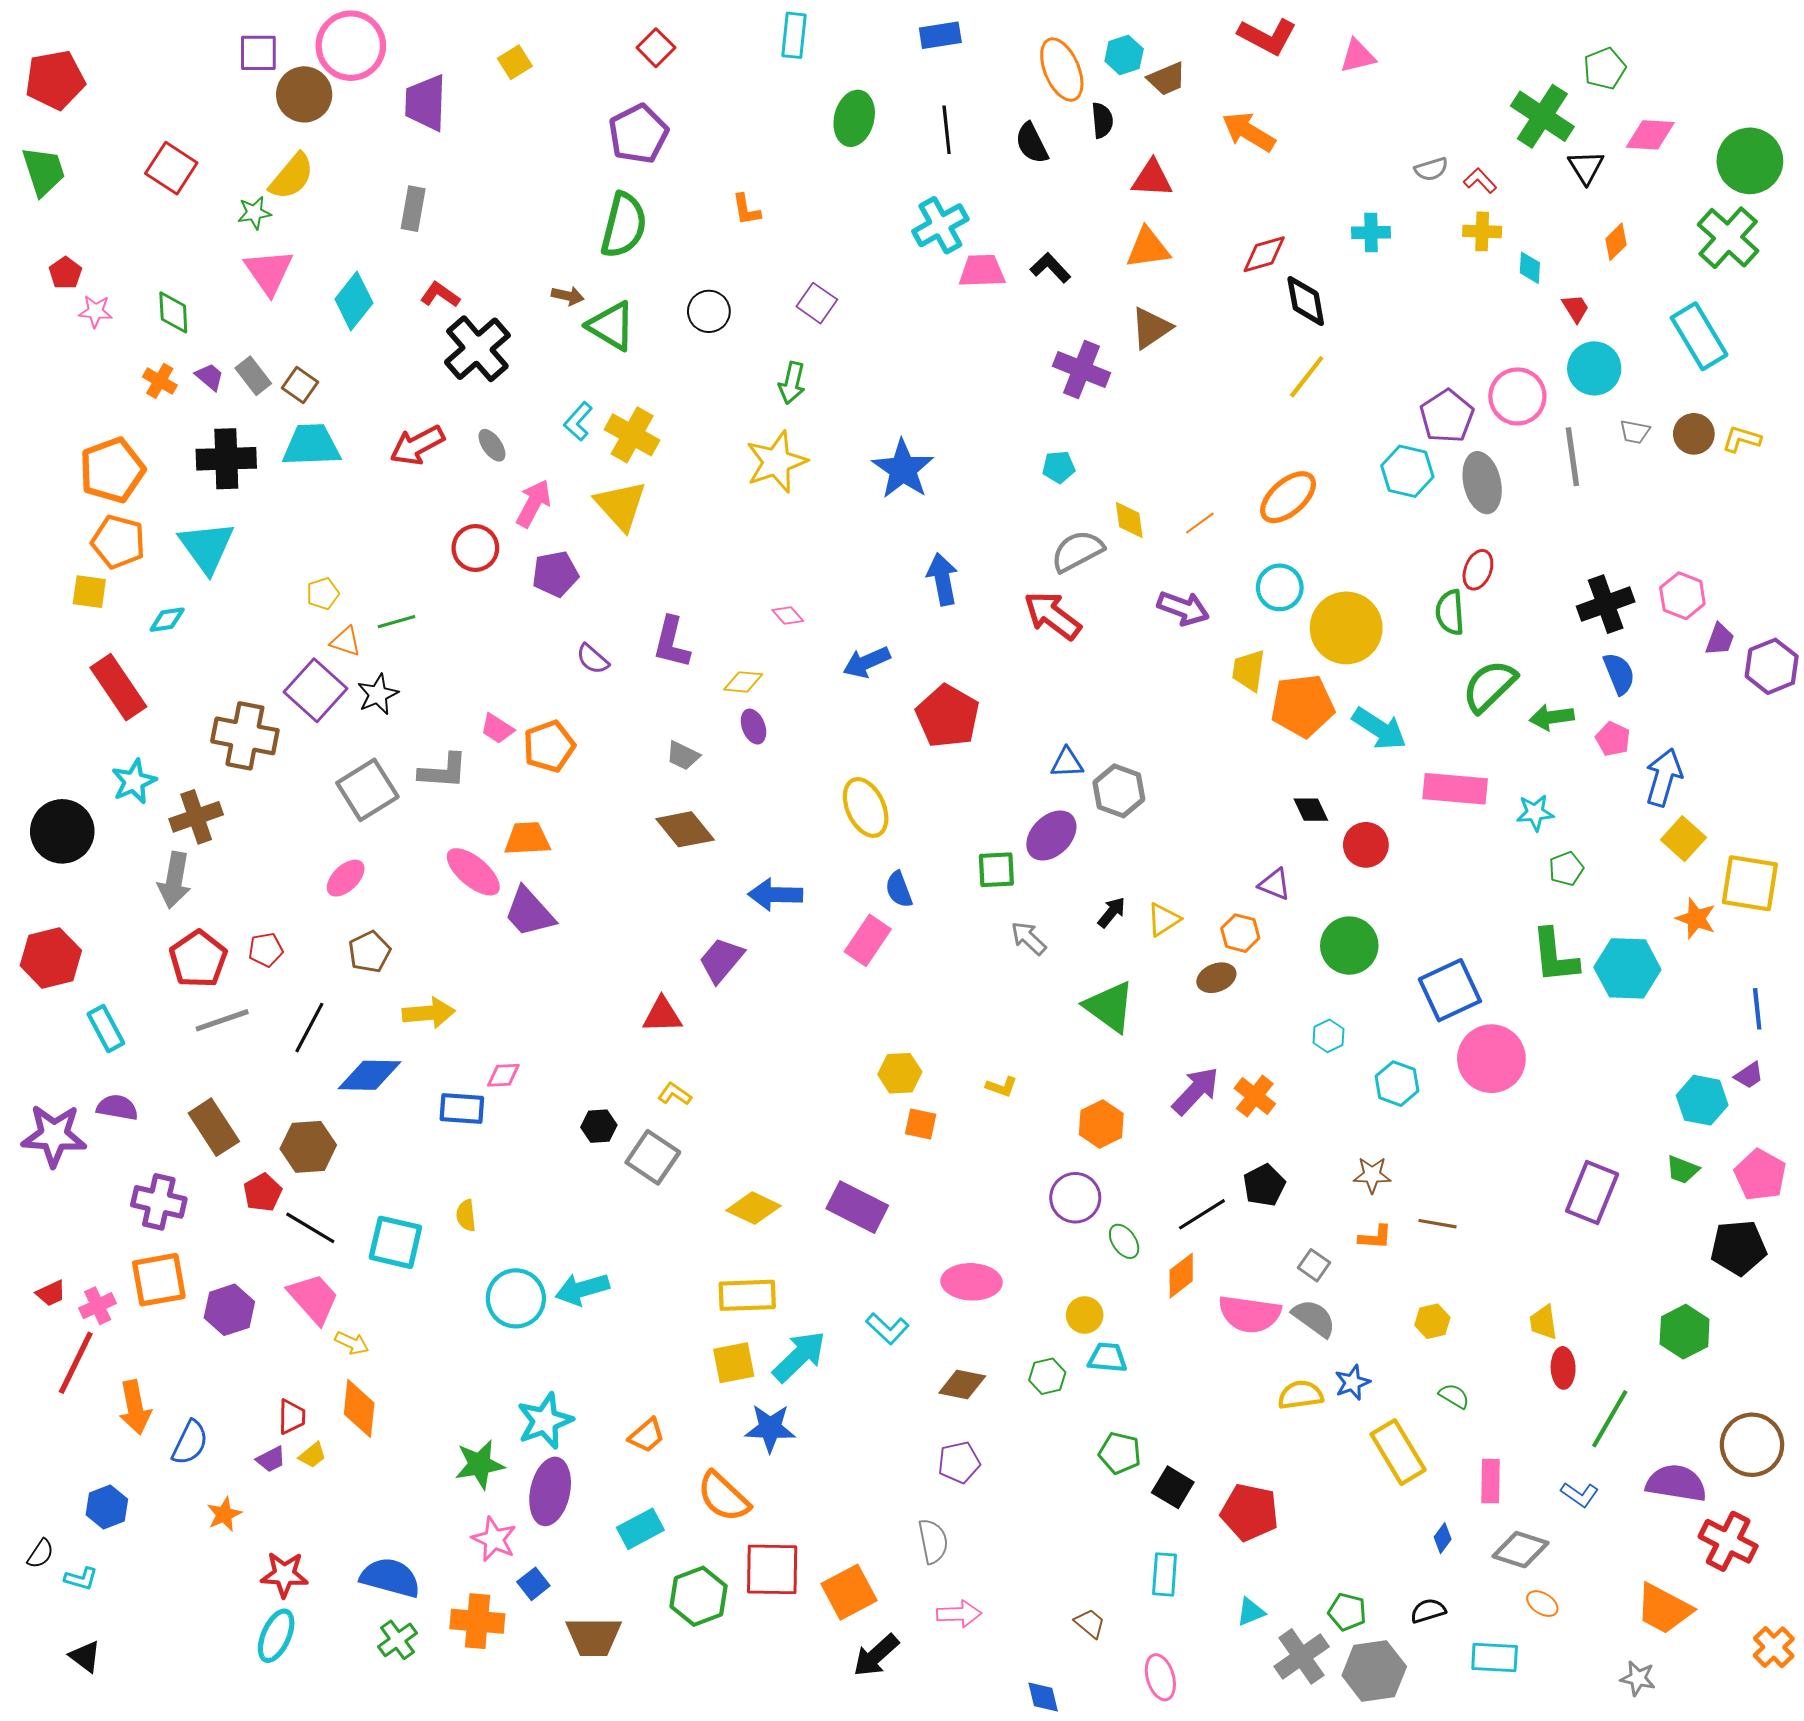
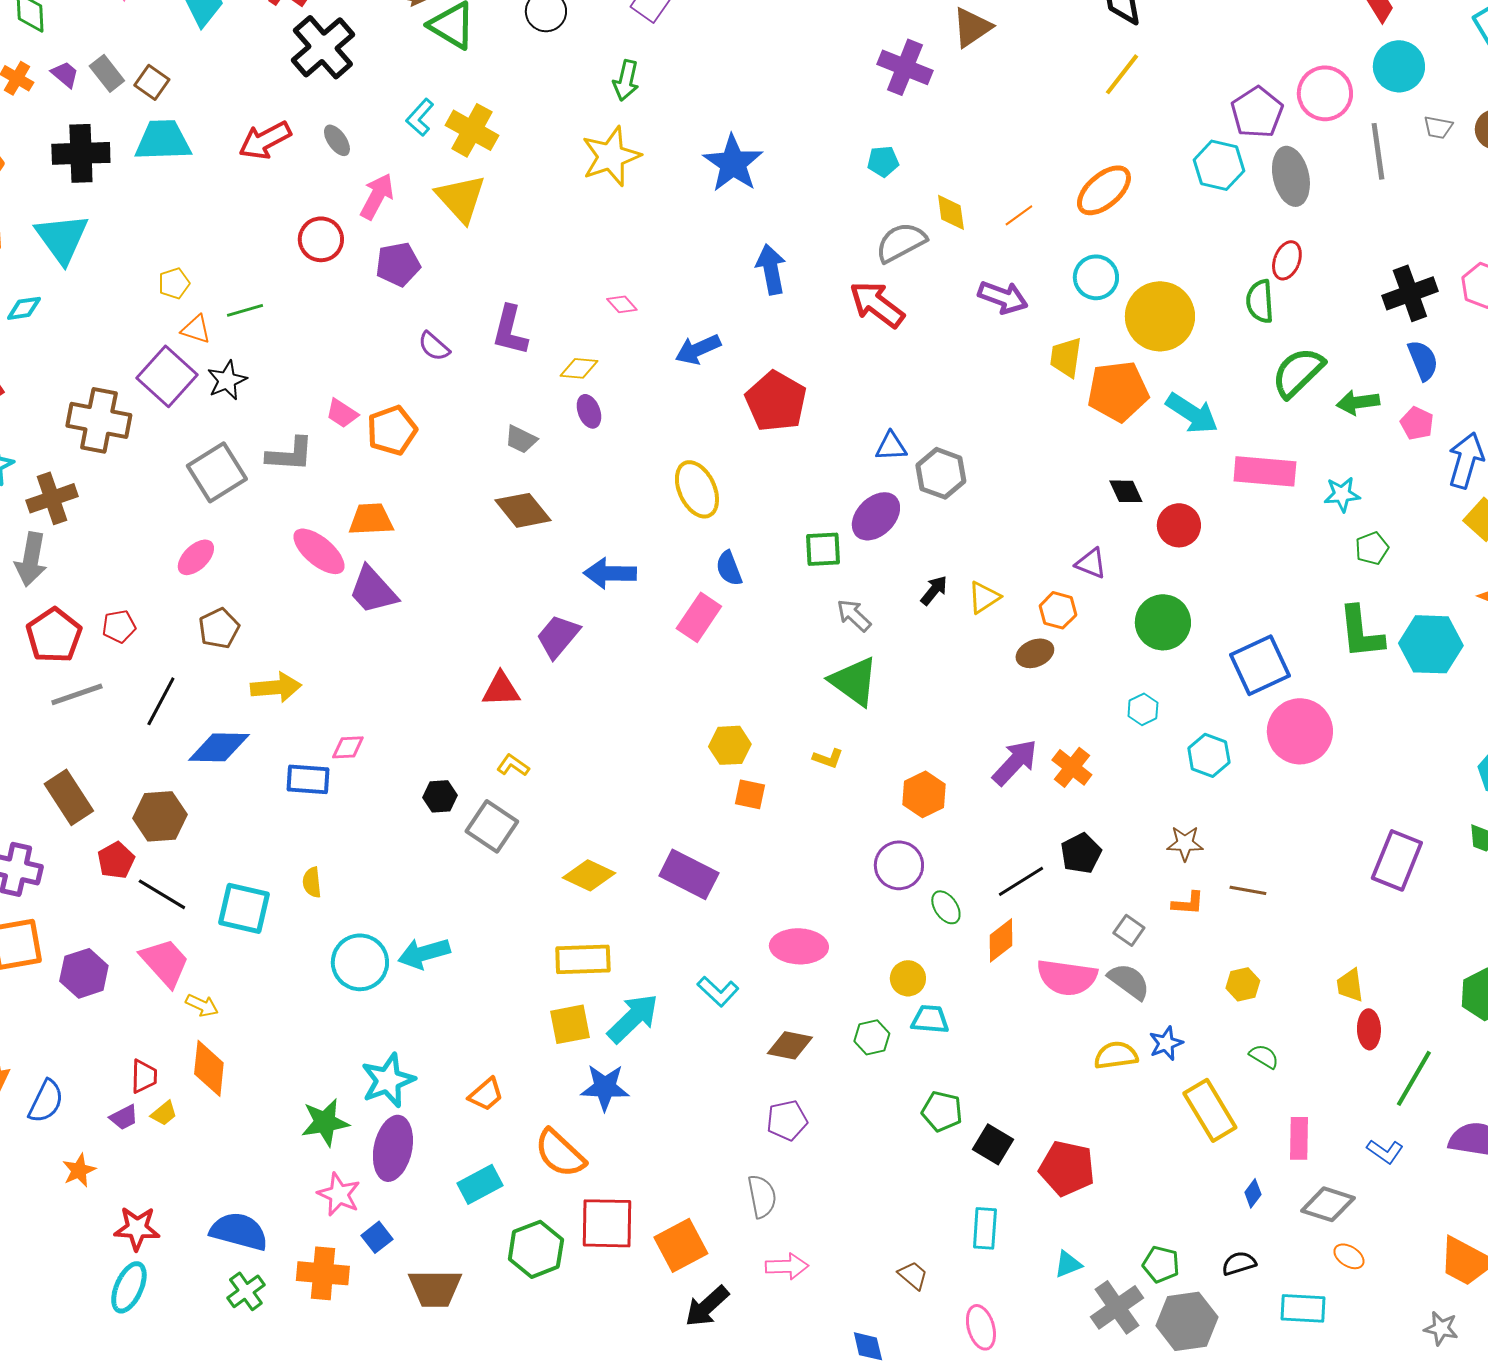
green triangle: (1110, 1007) -> (854, 681), moved

